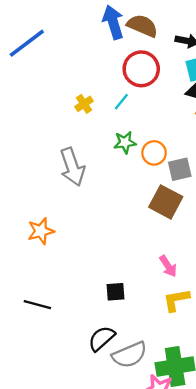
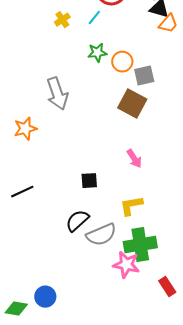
gray arrow: (72, 167) -> (57, 94), moved
yellow L-shape: (176, 300) -> (131, 206), moved
black line: (37, 305) -> (22, 192), turned -40

